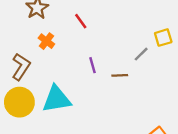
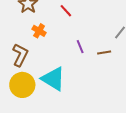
cyan triangle: (57, 99) -> (53, 79), turned 48

